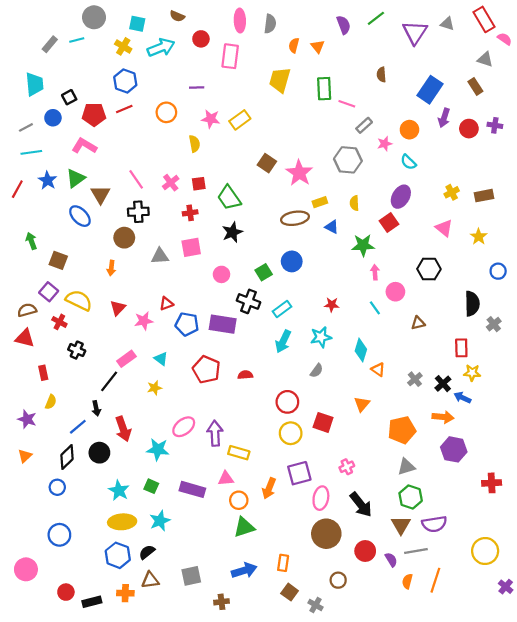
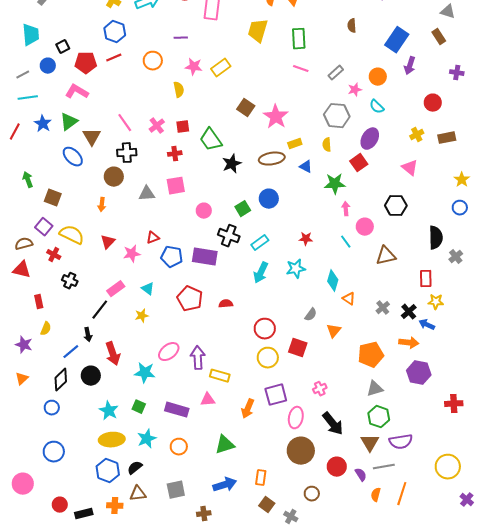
pink line: (347, 104) -> (301, 69), moved
red circle: (469, 129) -> (433, 103), moved
gray hexagon: (348, 160) -> (337, 116), moved
black star: (232, 232) -> (232, 164), moved
yellow star: (479, 237) -> (462, 180), moved
brown triangle: (418, 323) -> (386, 256), size x1.5
gray semicircle: (317, 371) -> (311, 315), moved
orange circle: (239, 500) -> (179, 447), moved

